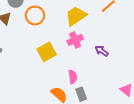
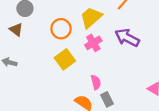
orange circle: (35, 15) -> (61, 29), moved
purple arrow: (102, 51) -> (127, 38), moved, size x1.6

